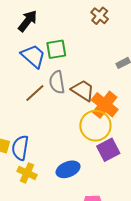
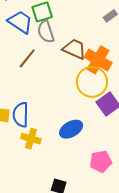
gray semicircle: (57, 82) -> (46, 32), moved

